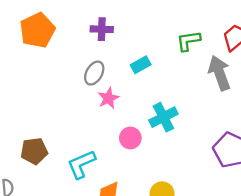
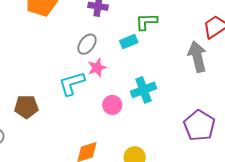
green L-shape: (188, 41) -> (146, 22), moved
cyan L-shape: (81, 164) -> (72, 83), moved

